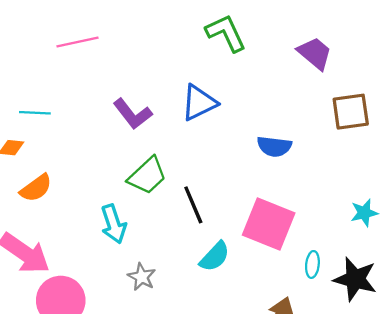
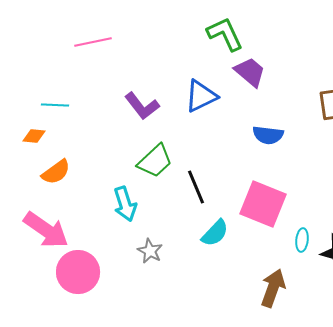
purple trapezoid: (315, 53) -> (250, 72), moved

